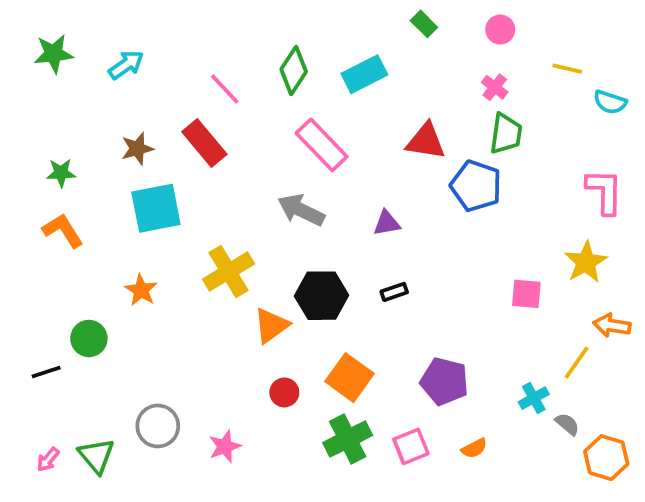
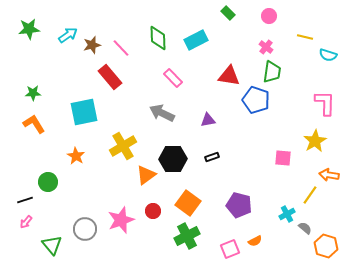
green diamond: (294, 70) -> (158, 38), turned -35
pink rectangle: (322, 145) -> (173, 78), size x0.7
brown star: (137, 149) -> (92, 45), moved
pink star: (225, 446) -> (121, 220), moved, size x1.5
pink square: (411, 446) -> (230, 249), moved
pink arrow: (48, 459) -> (26, 222), moved

